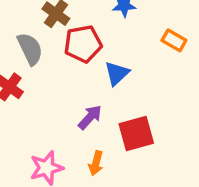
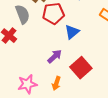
red square: (136, 134) -> (81, 68), turned -30

